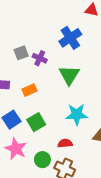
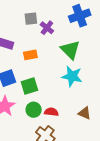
green triangle: (69, 75) -> (70, 50), turned -30
cyan star: (77, 114) -> (72, 76), moved
green circle: (42, 160) -> (34, 110), moved

